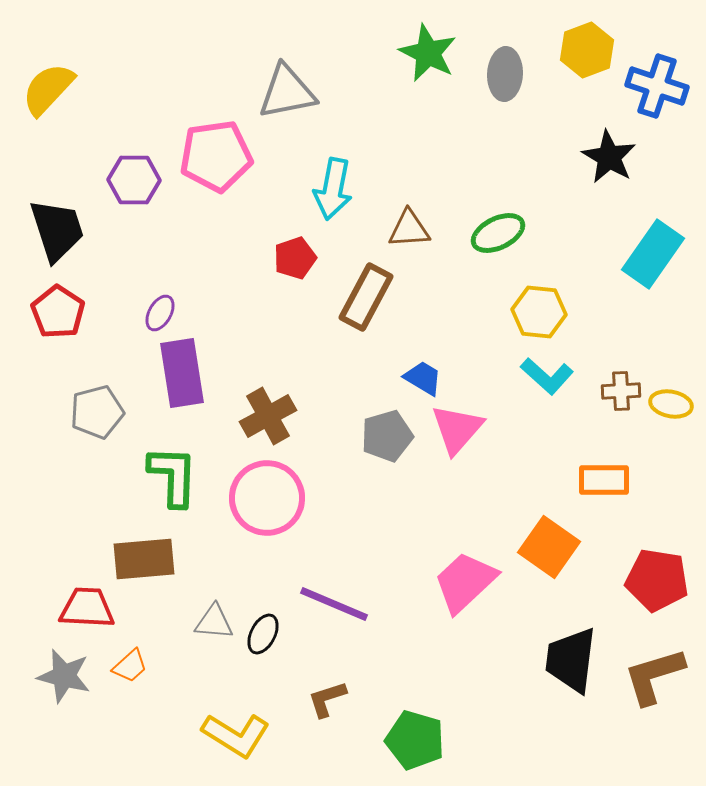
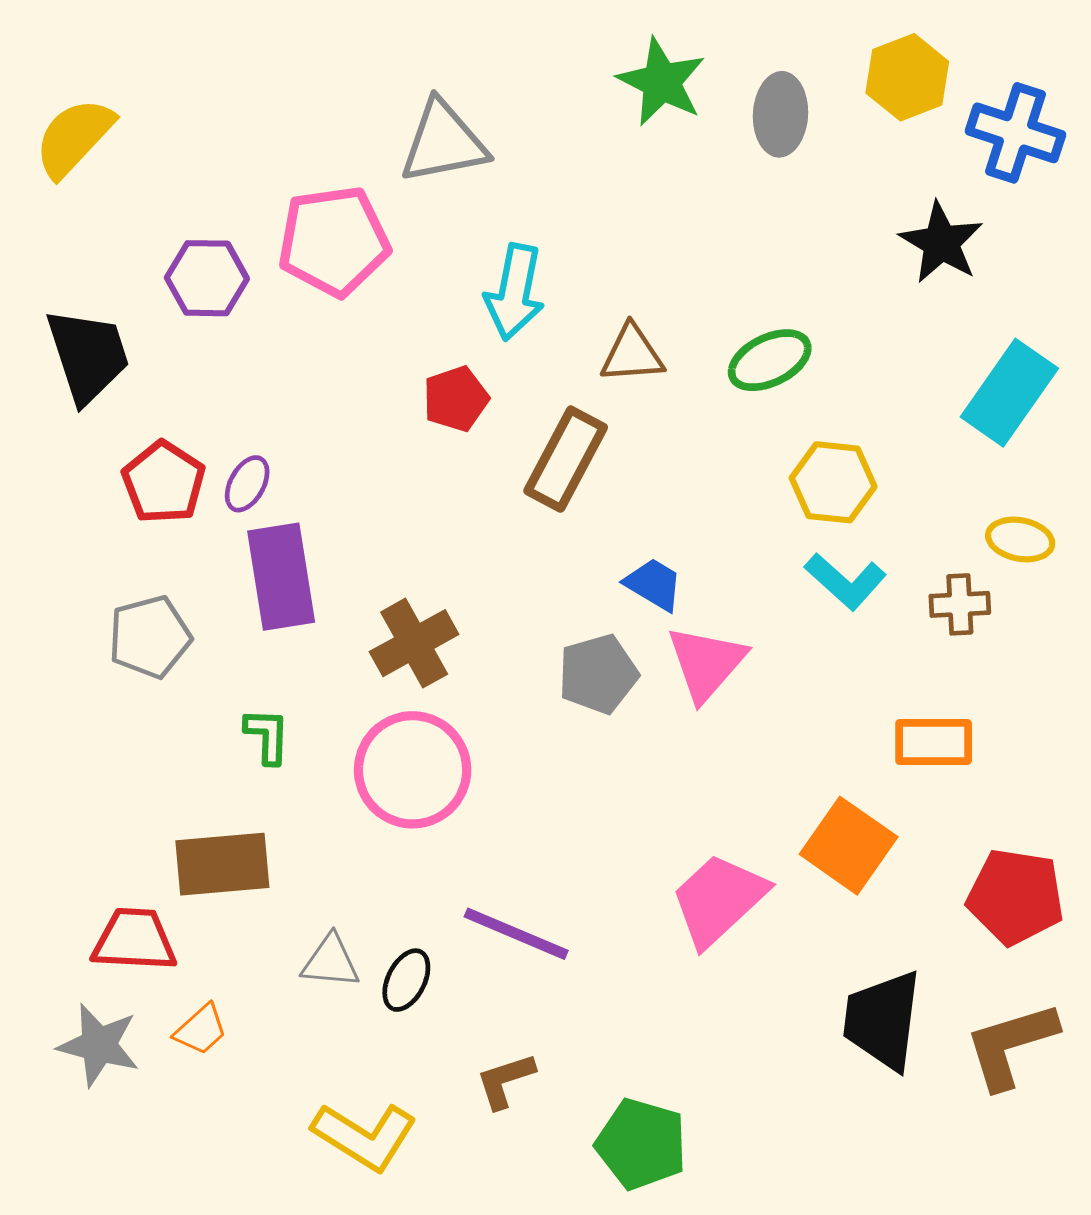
red pentagon: (58, 312) -> (164, 482), moved
yellow ellipse: (671, 404) -> (1020, 539), moved
green L-shape: (173, 476) -> (267, 736), size x0.6

